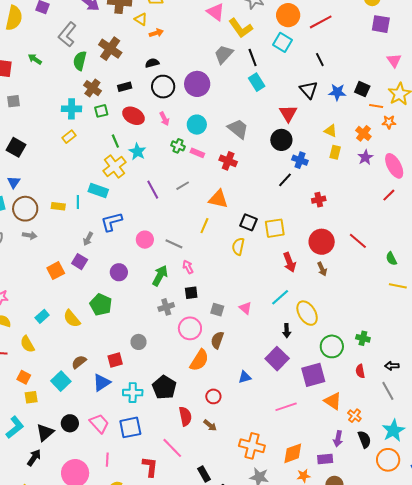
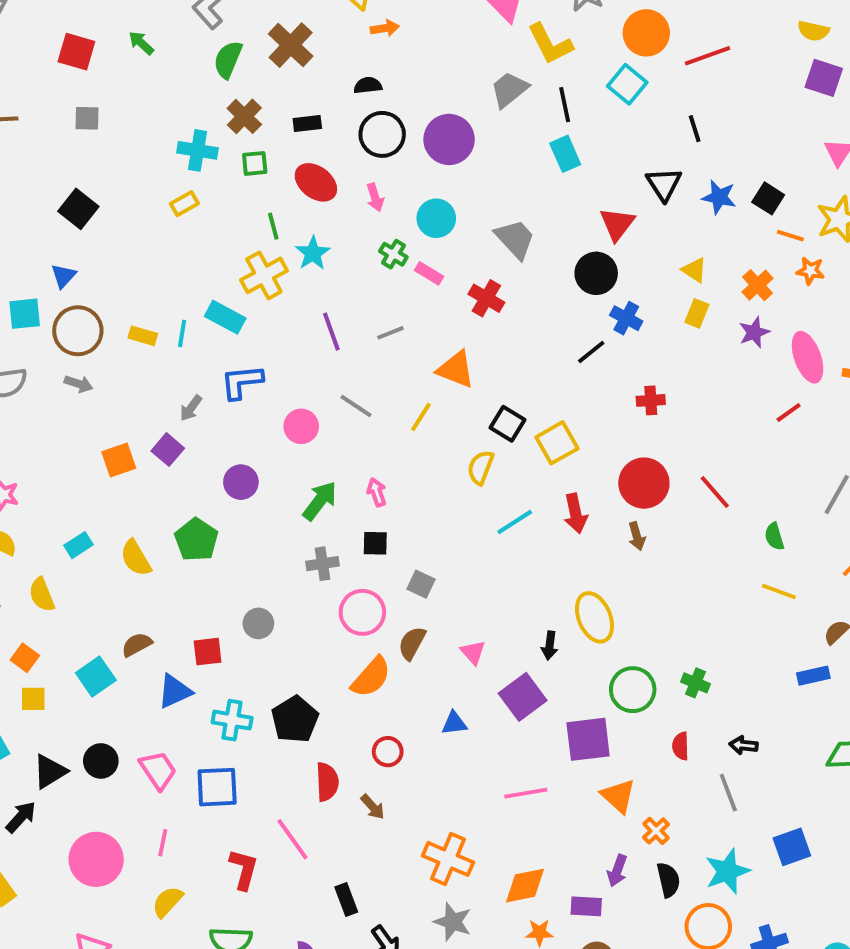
yellow square: (275, 228) -> (557, 443), turned -30
gray line: (174, 244) -> (356, 406), moved
cyan line: (280, 297) -> (515, 522), moved
pink triangle: (245, 308) -> (473, 652), moved

